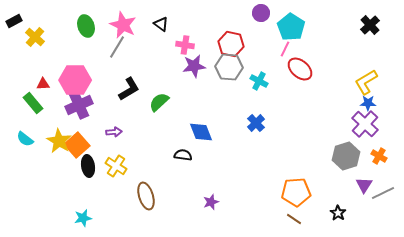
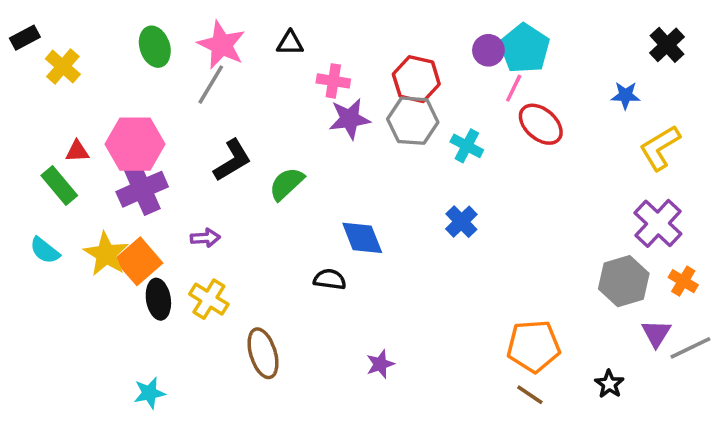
purple circle: (261, 13) -> (488, 50), moved
black triangle: (161, 24) -> (290, 43), turned -35
blue star: (368, 103) -> (626, 95), moved

